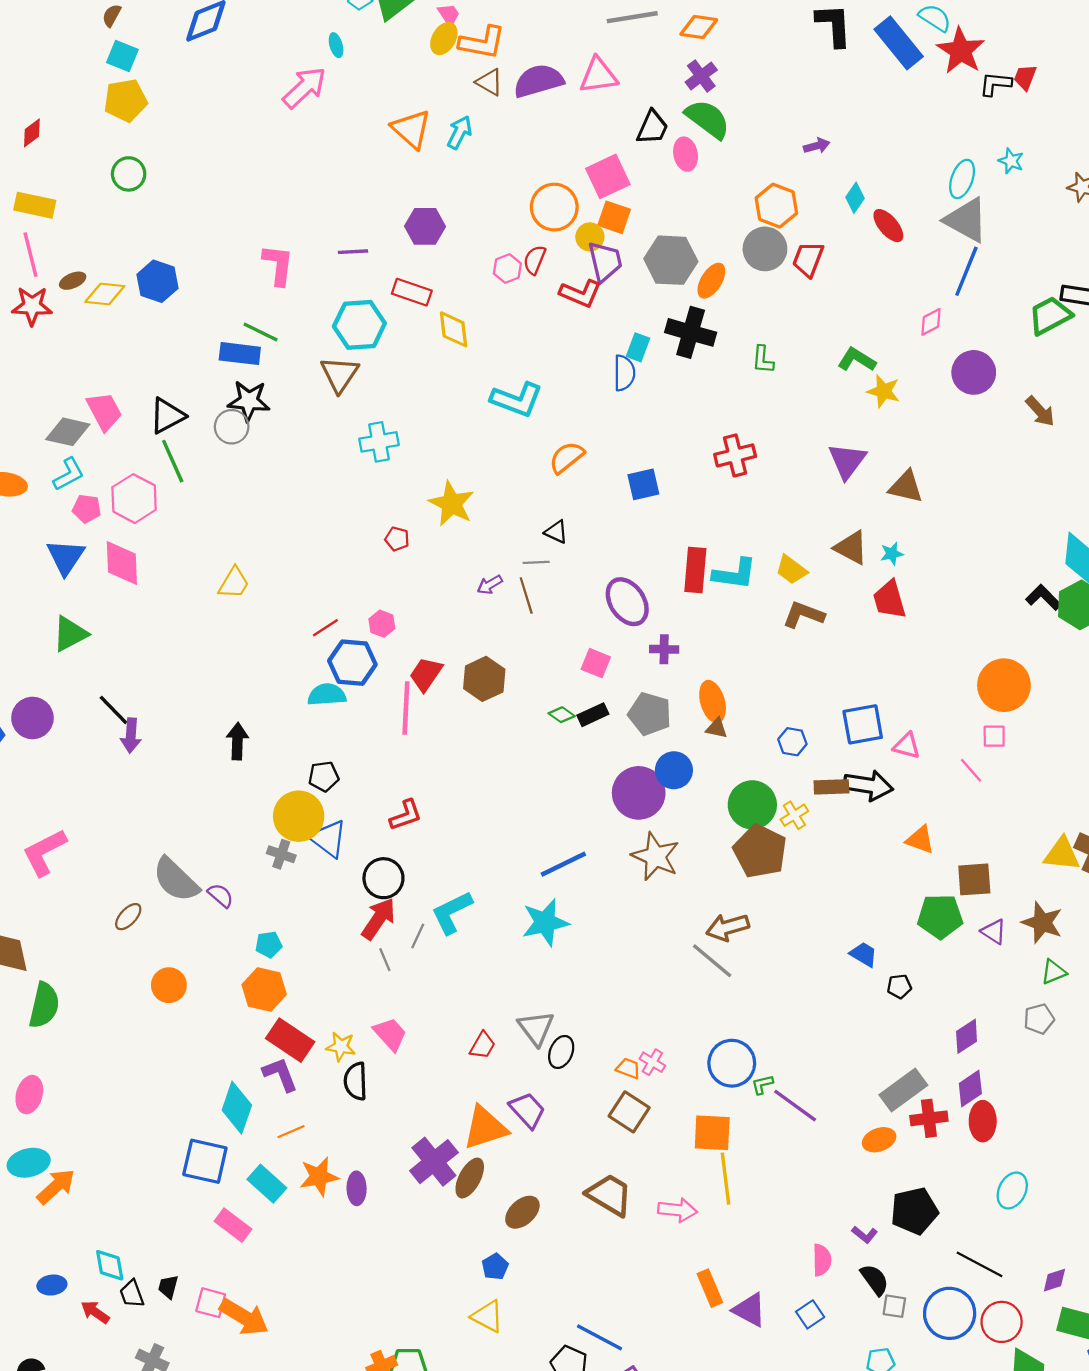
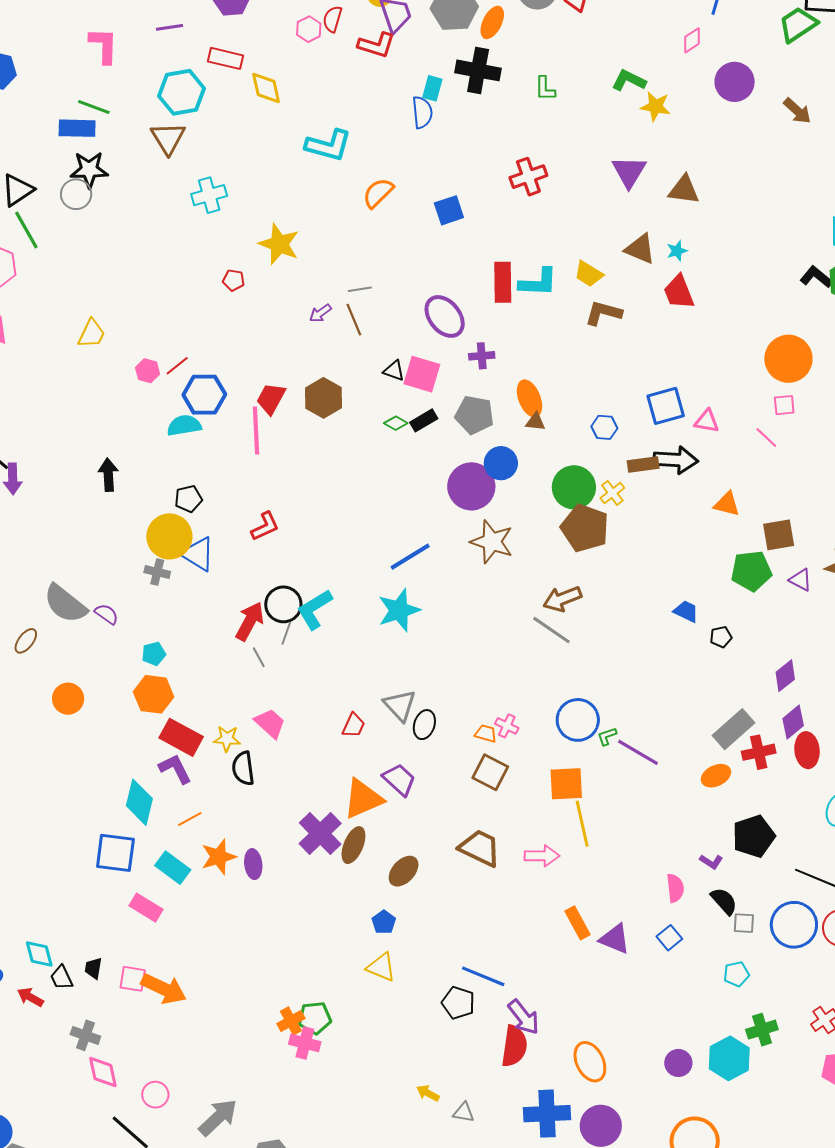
black triangle: (556, 532) -> (394, 371), moved
pink hexagon: (382, 624) -> (148, 371), moved
pink square: (596, 663) -> (422, 374), size x1.4
black circle: (383, 878) -> (283, 604), moved

